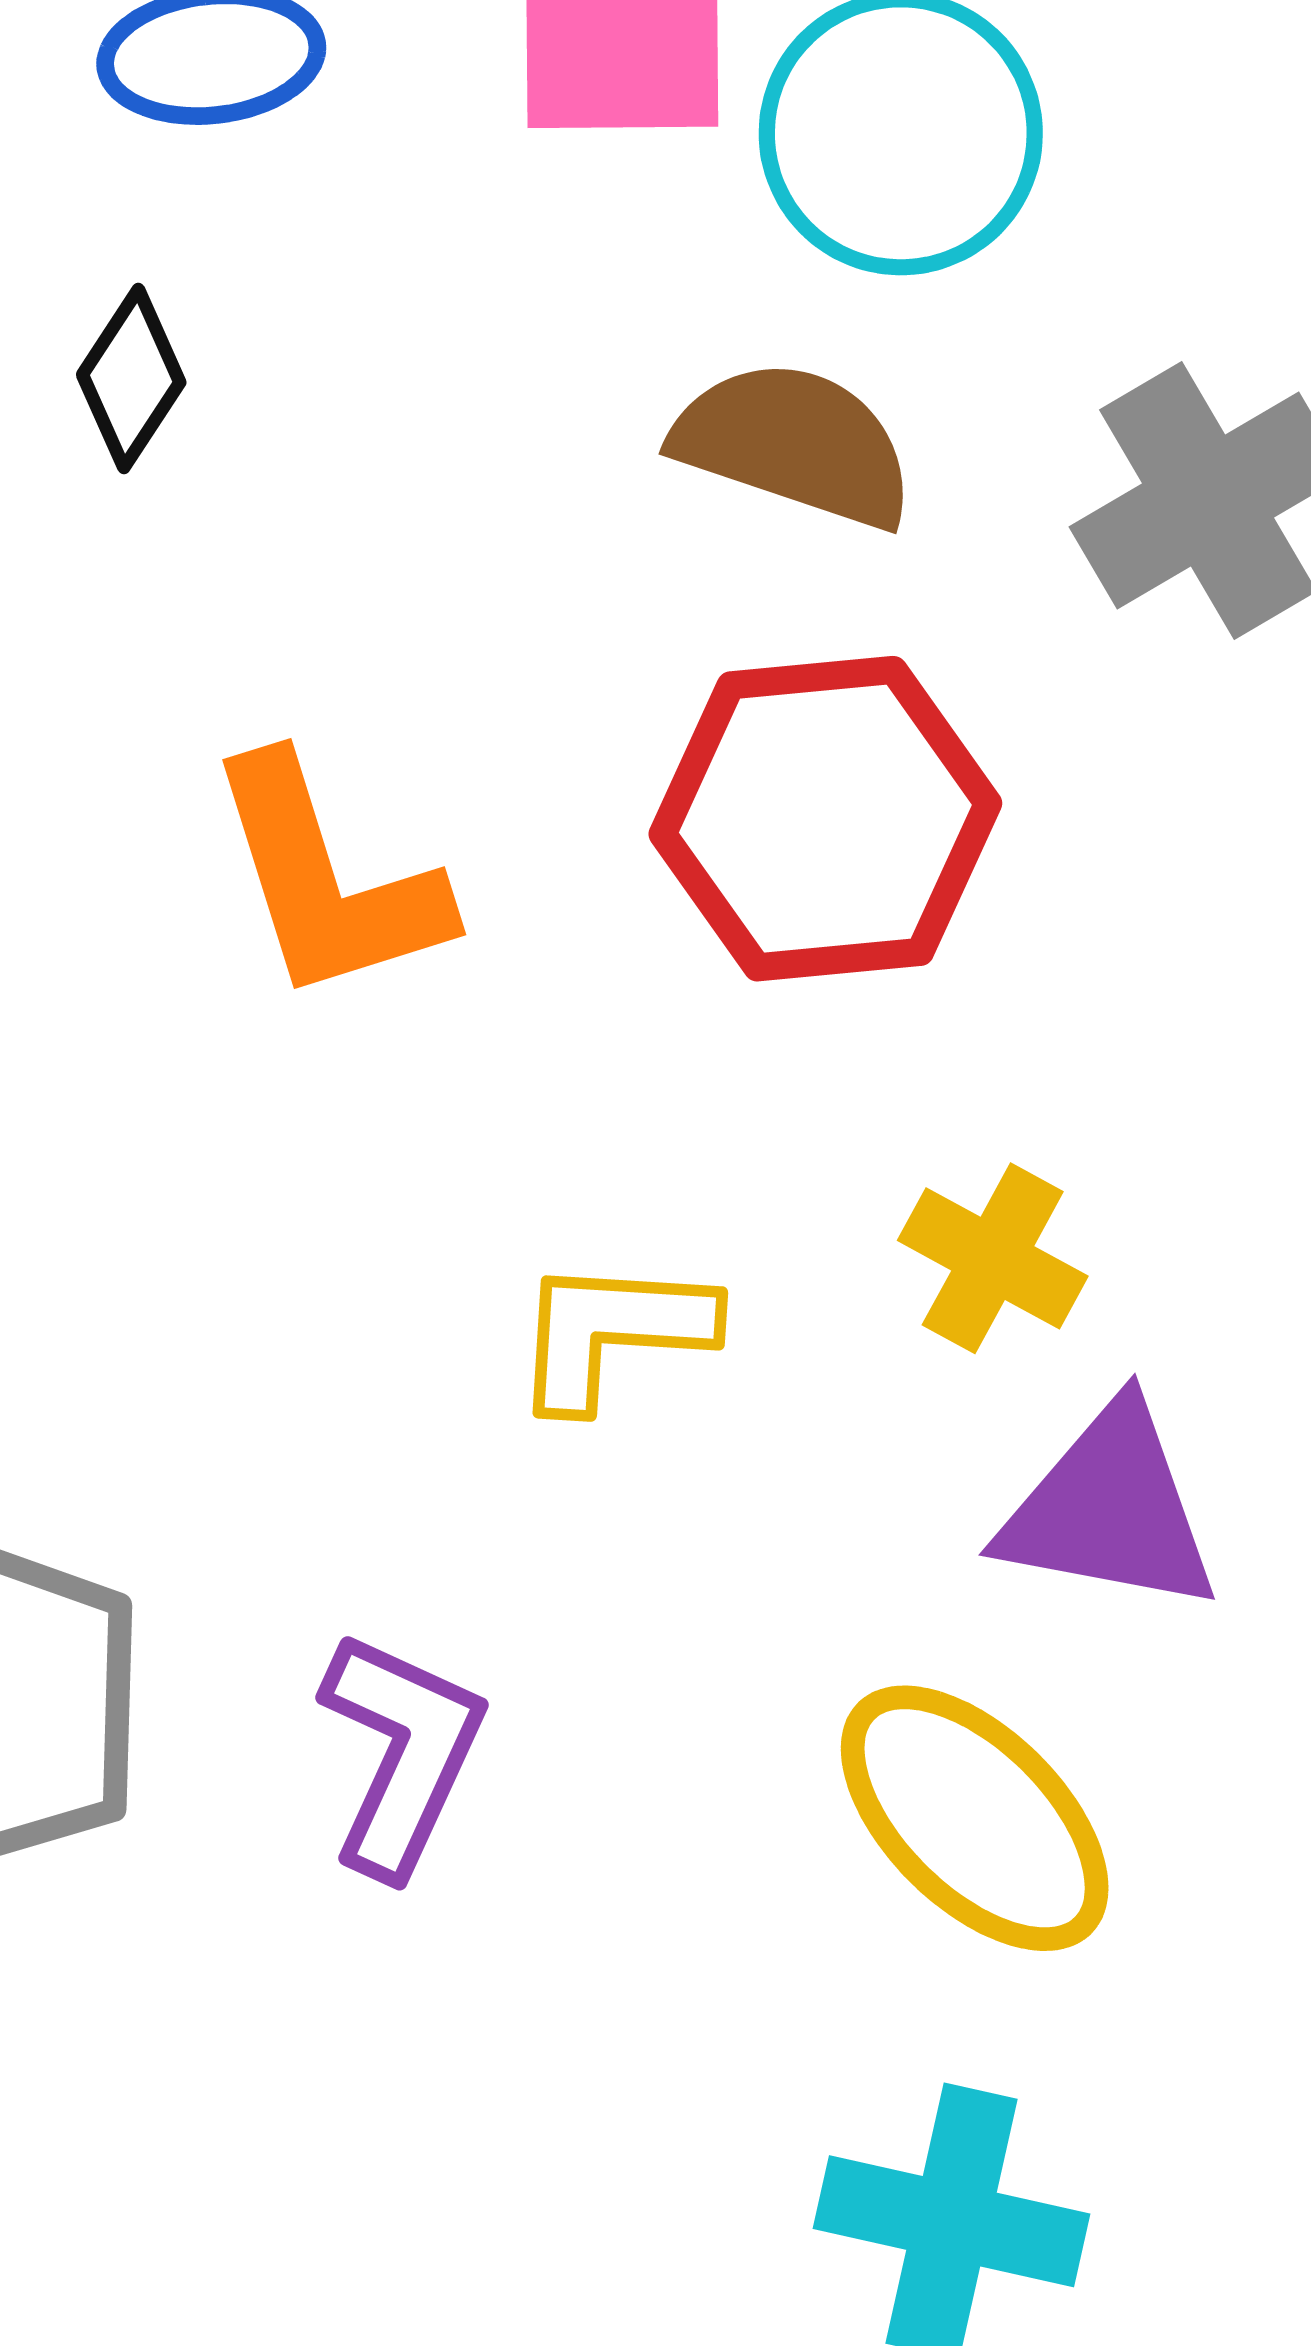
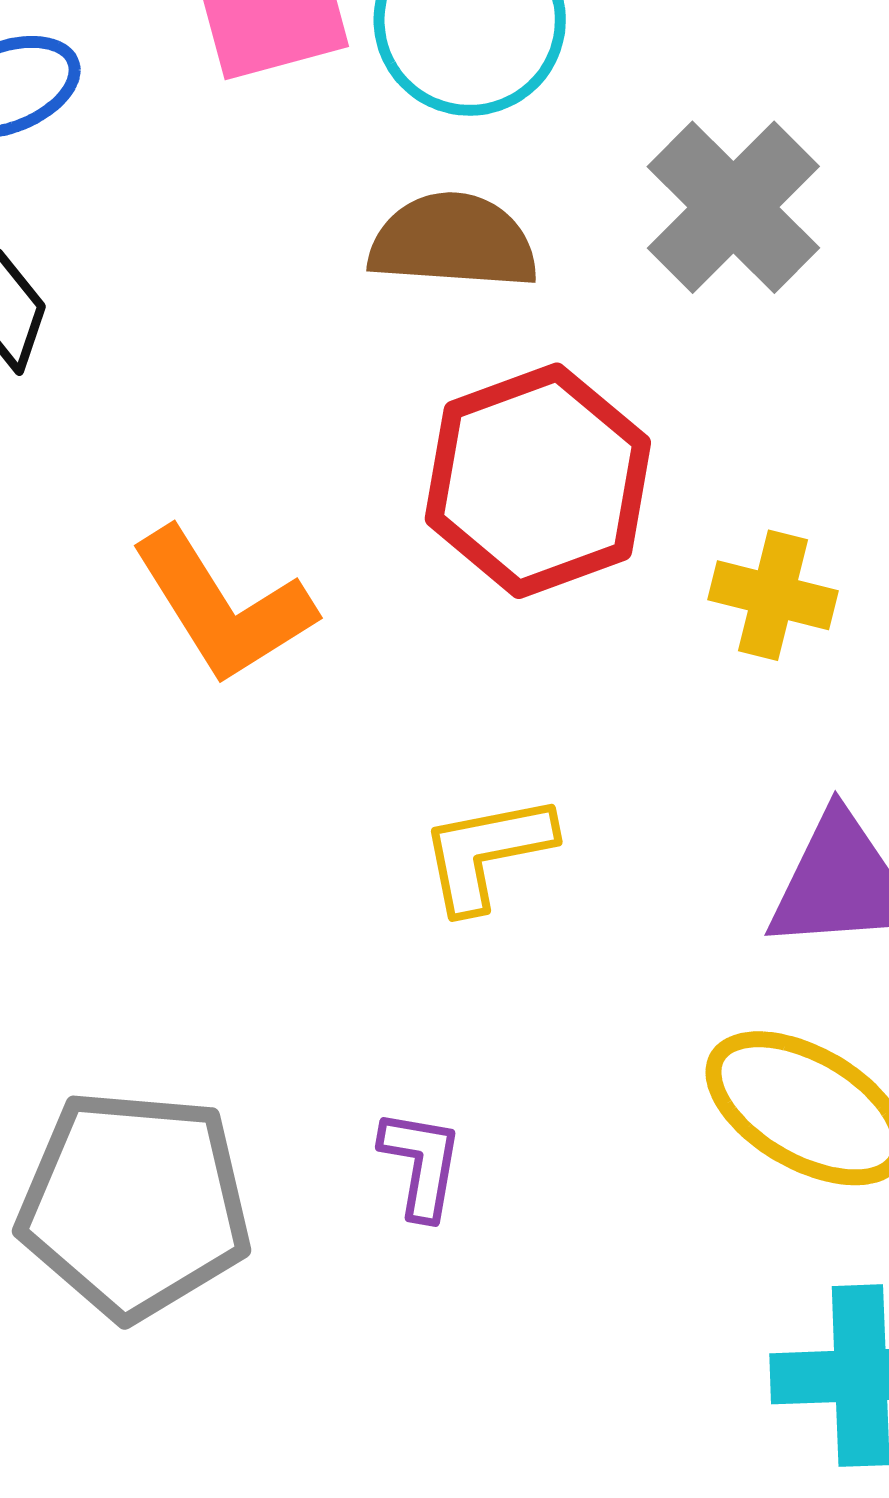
yellow cross: (993, 1258) -> (773, 595), moved
purple L-shape: (402, 1753) -> (421, 1164), size x0.7

